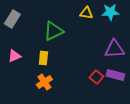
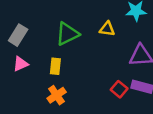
yellow triangle: (86, 13) -> (107, 29), moved
gray rectangle: (12, 19) -> (18, 35), moved

